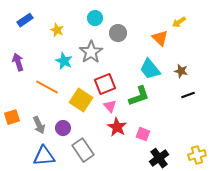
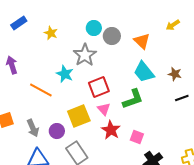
cyan circle: (95, 18) -> (94, 28), moved
orange triangle: (160, 38) -> (142, 41), moved
cyan star: (64, 61) -> (65, 74), moved
yellow square: (81, 100) -> (79, 116), moved, turned 35

